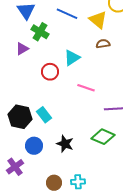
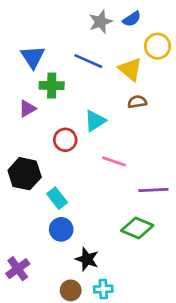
green cross: (40, 32) -> (52, 85), turned -30
black hexagon: (20, 117) -> (25, 174), moved
black star: (65, 144) -> (87, 259), moved
blue circle: (34, 146) -> (61, 229), moved

